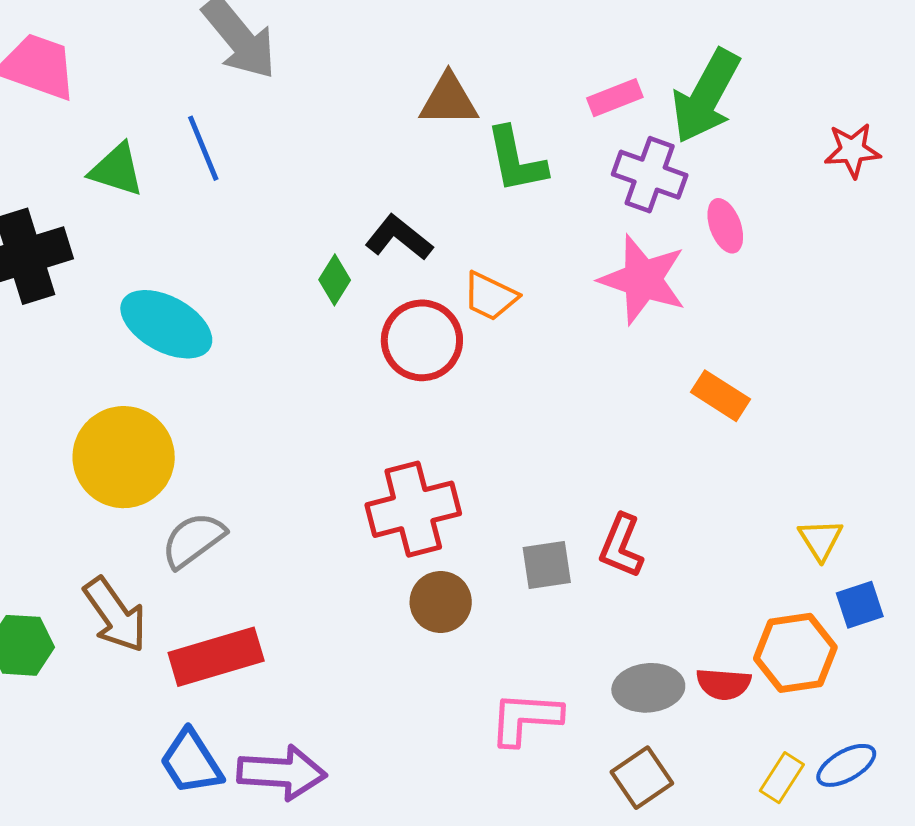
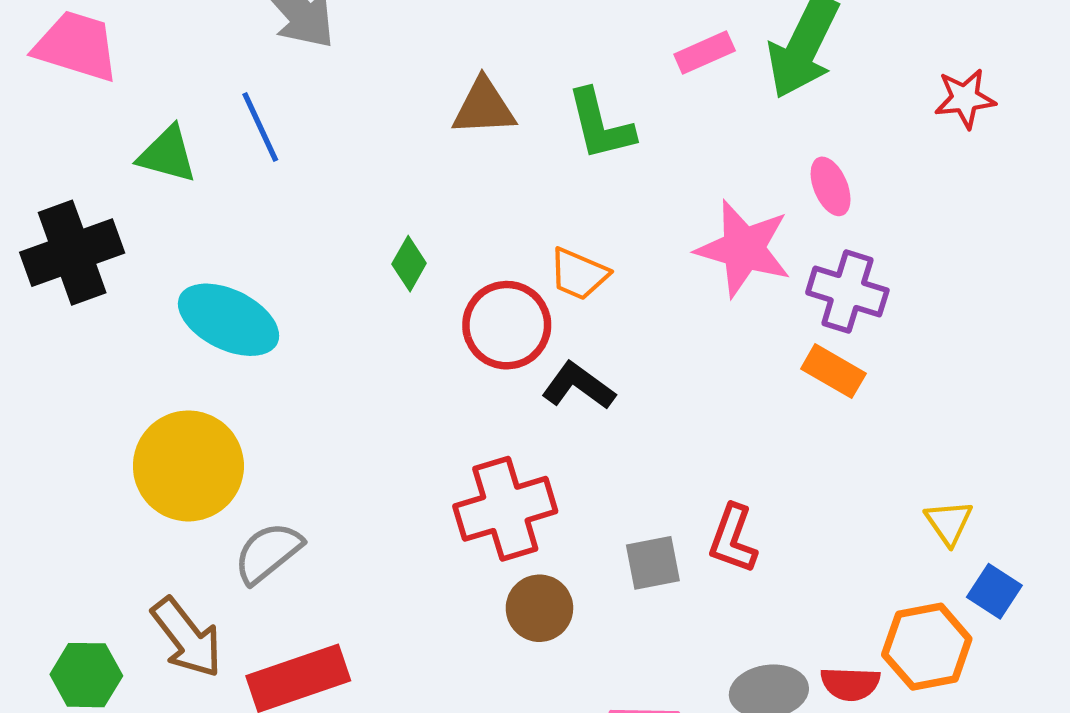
brown triangle: (449, 100) -> (484, 107), moved
purple cross: (650, 175) -> (847, 292), moved
black L-shape: (399, 238) -> (578, 386), moved
blue square: (860, 605) -> (994, 591), turned -36

